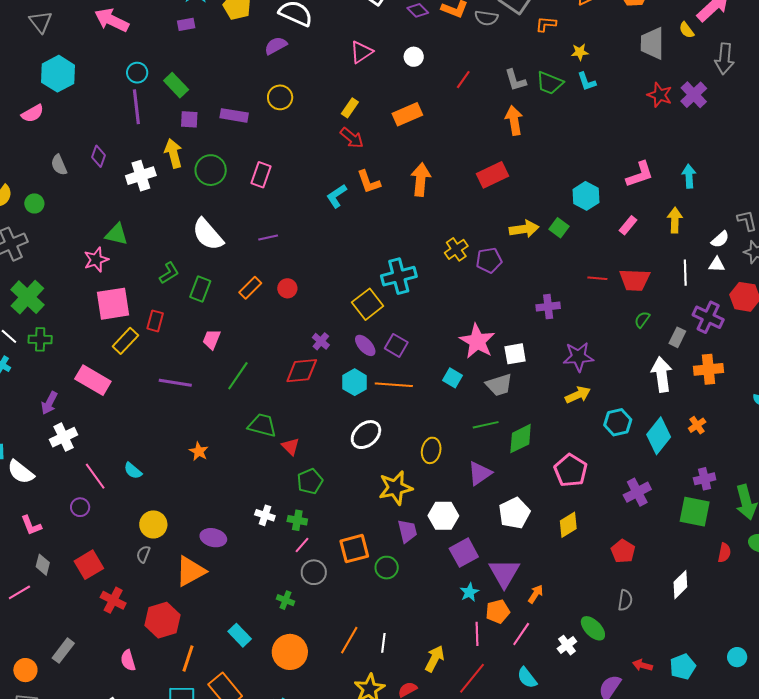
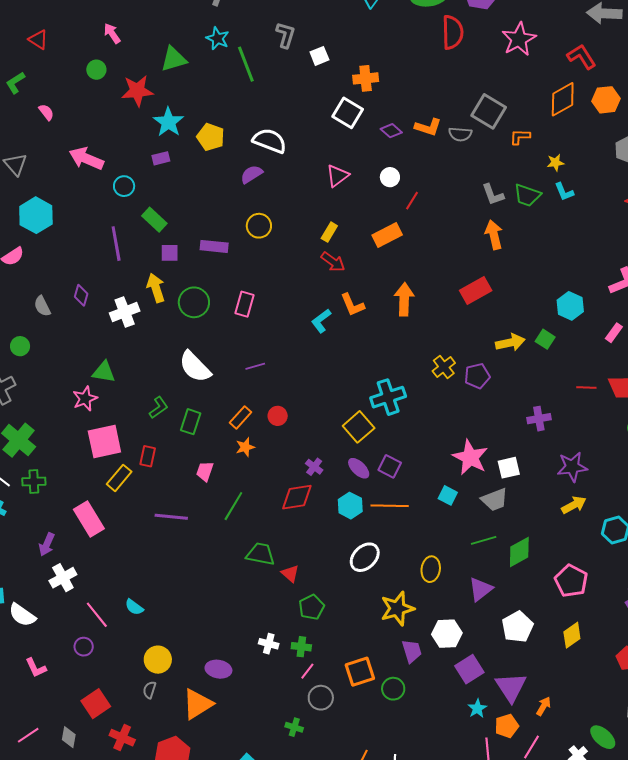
cyan circle: (137, 73) -> (124, 186), moved
red line: (463, 80) -> (412, 201), moved
pink rectangle: (93, 380) -> (89, 519), turned 32
orange star: (199, 451) -> (245, 447), moved, turned 30
gray diamond: (43, 565) -> (69, 737), moved

